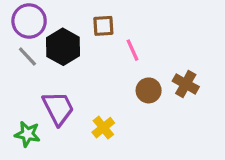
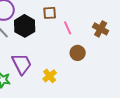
brown cross: (186, 84) -> (101, 29), moved

